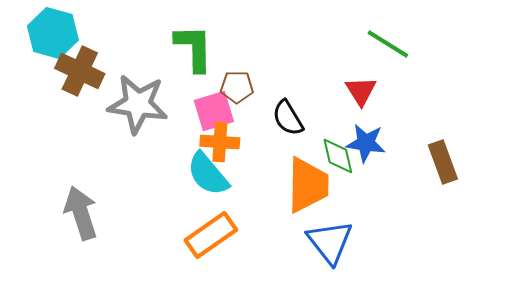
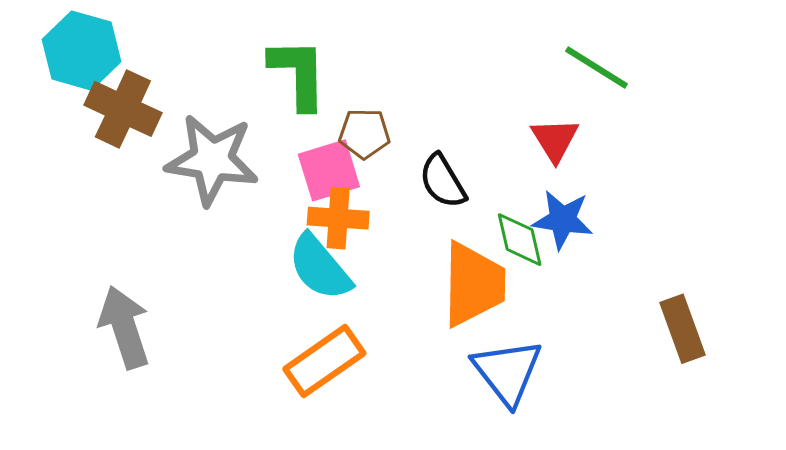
brown rectangle: (443, 162) -> (683, 329), moved

